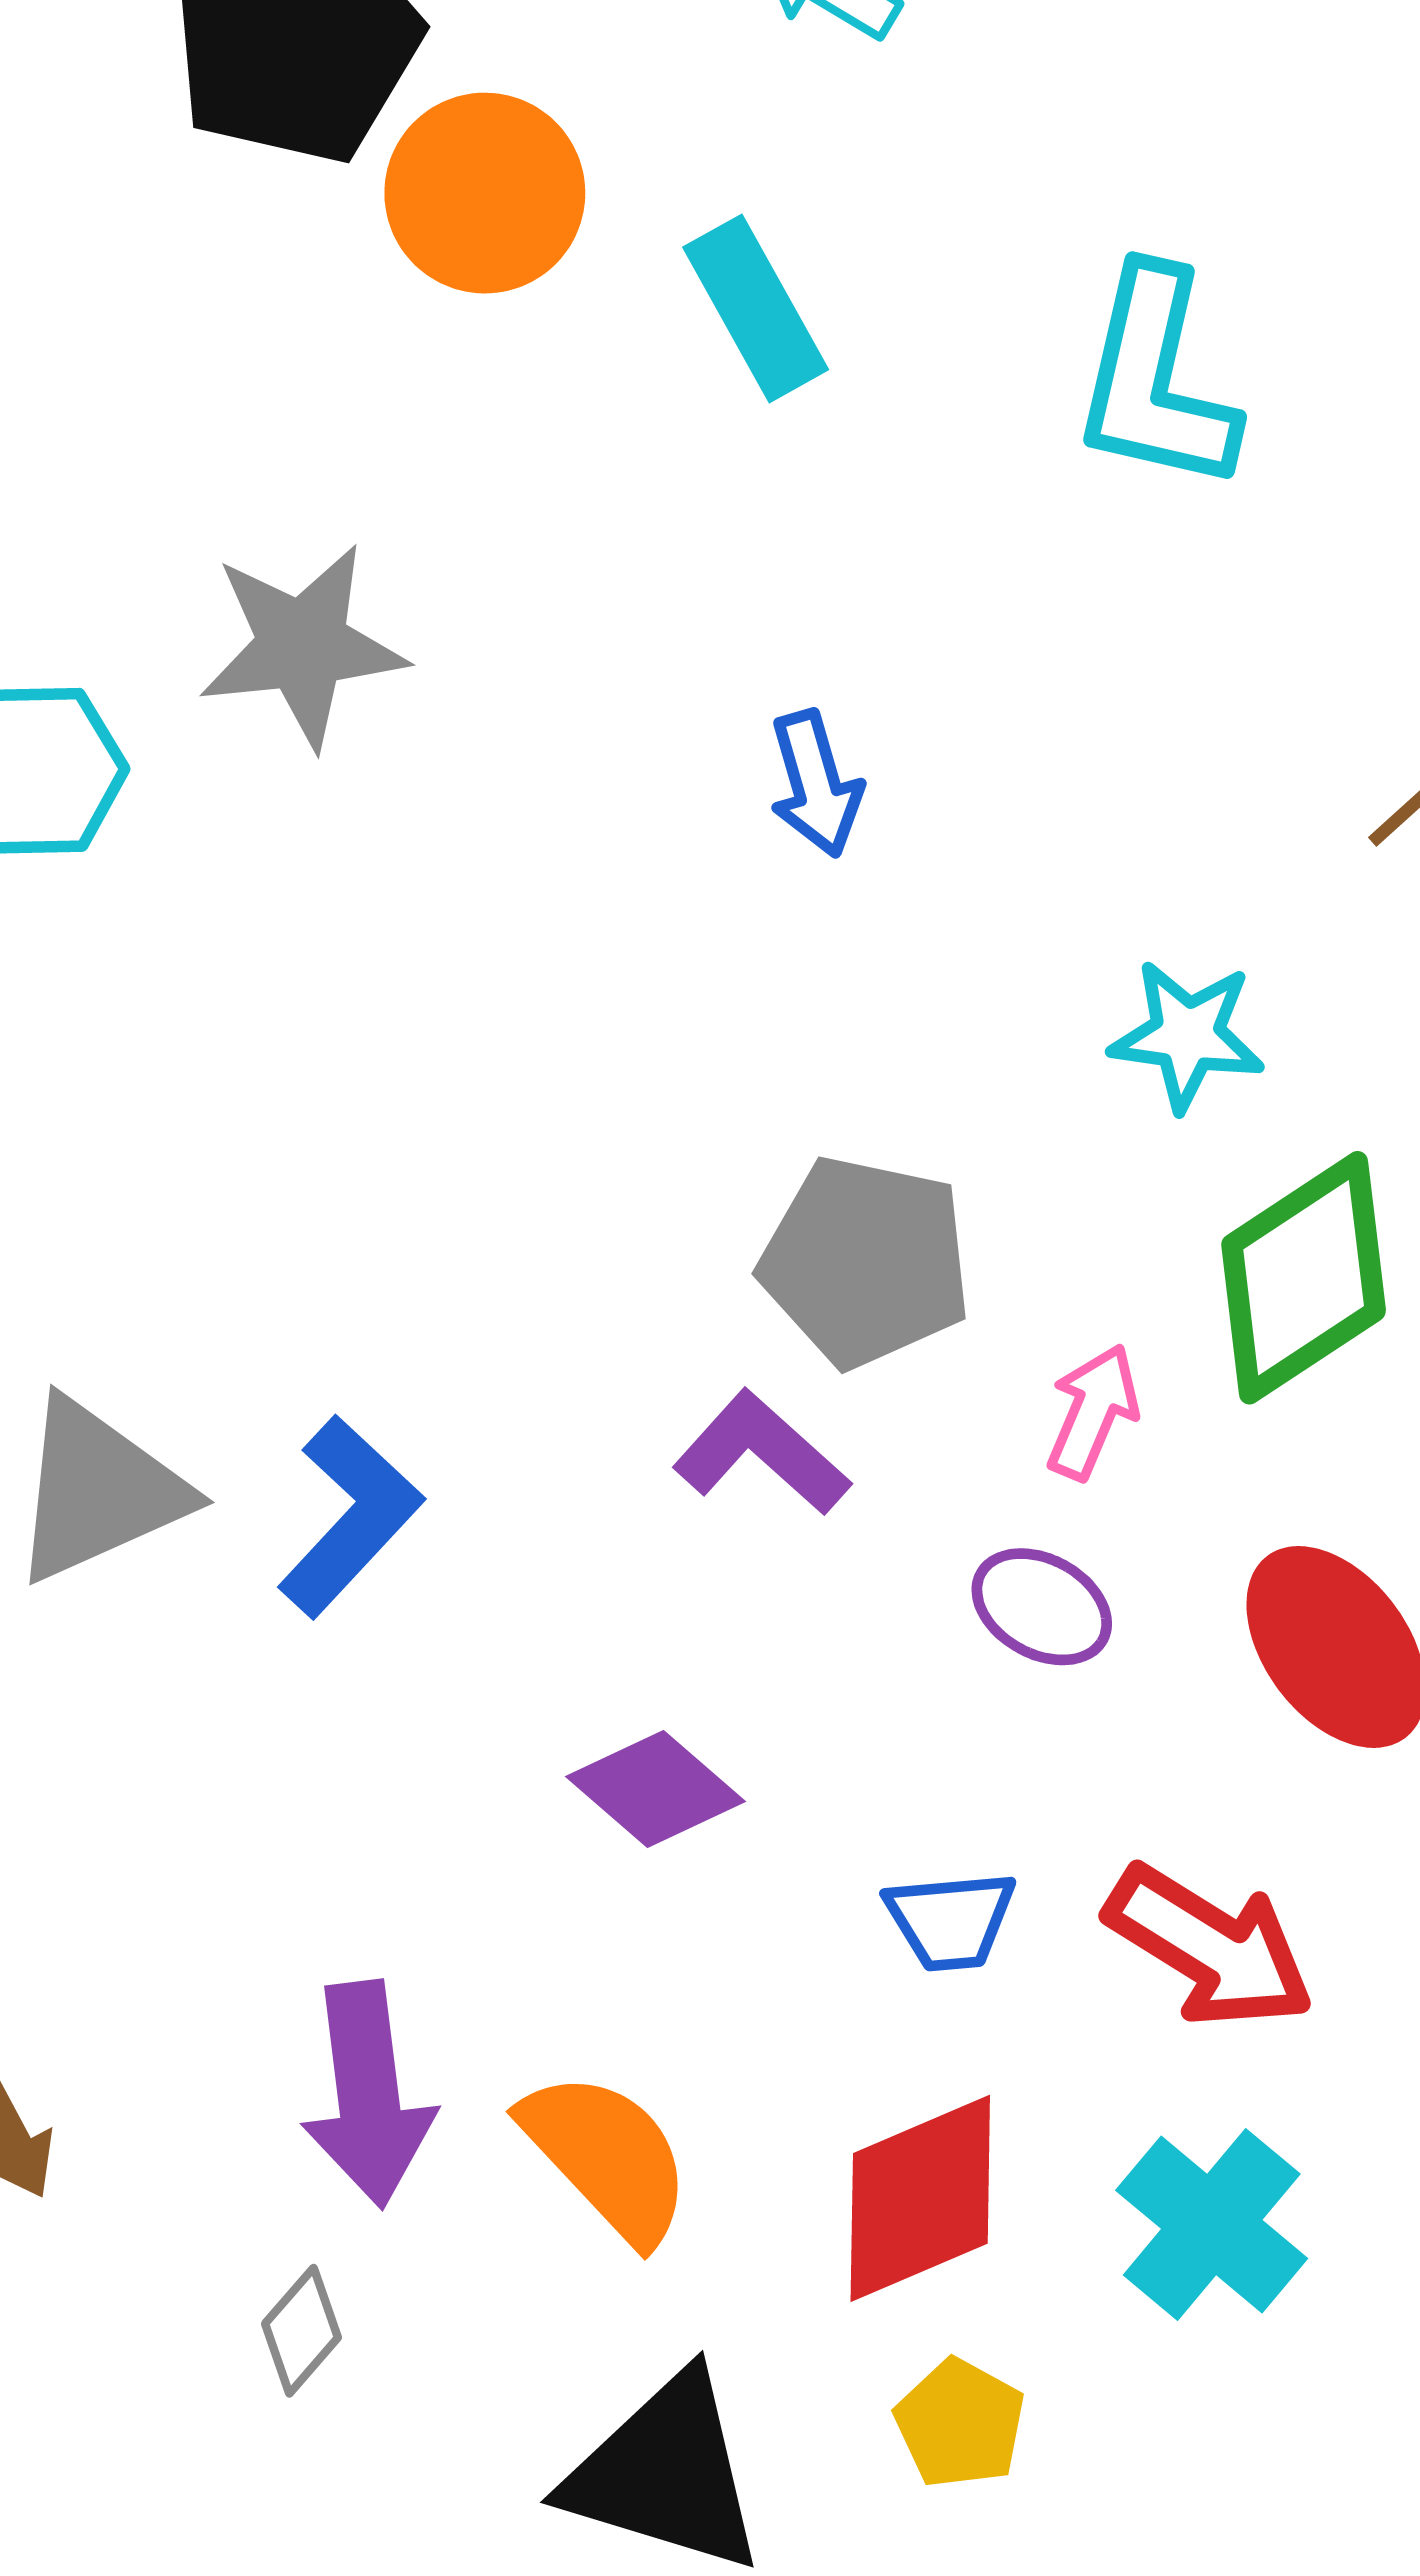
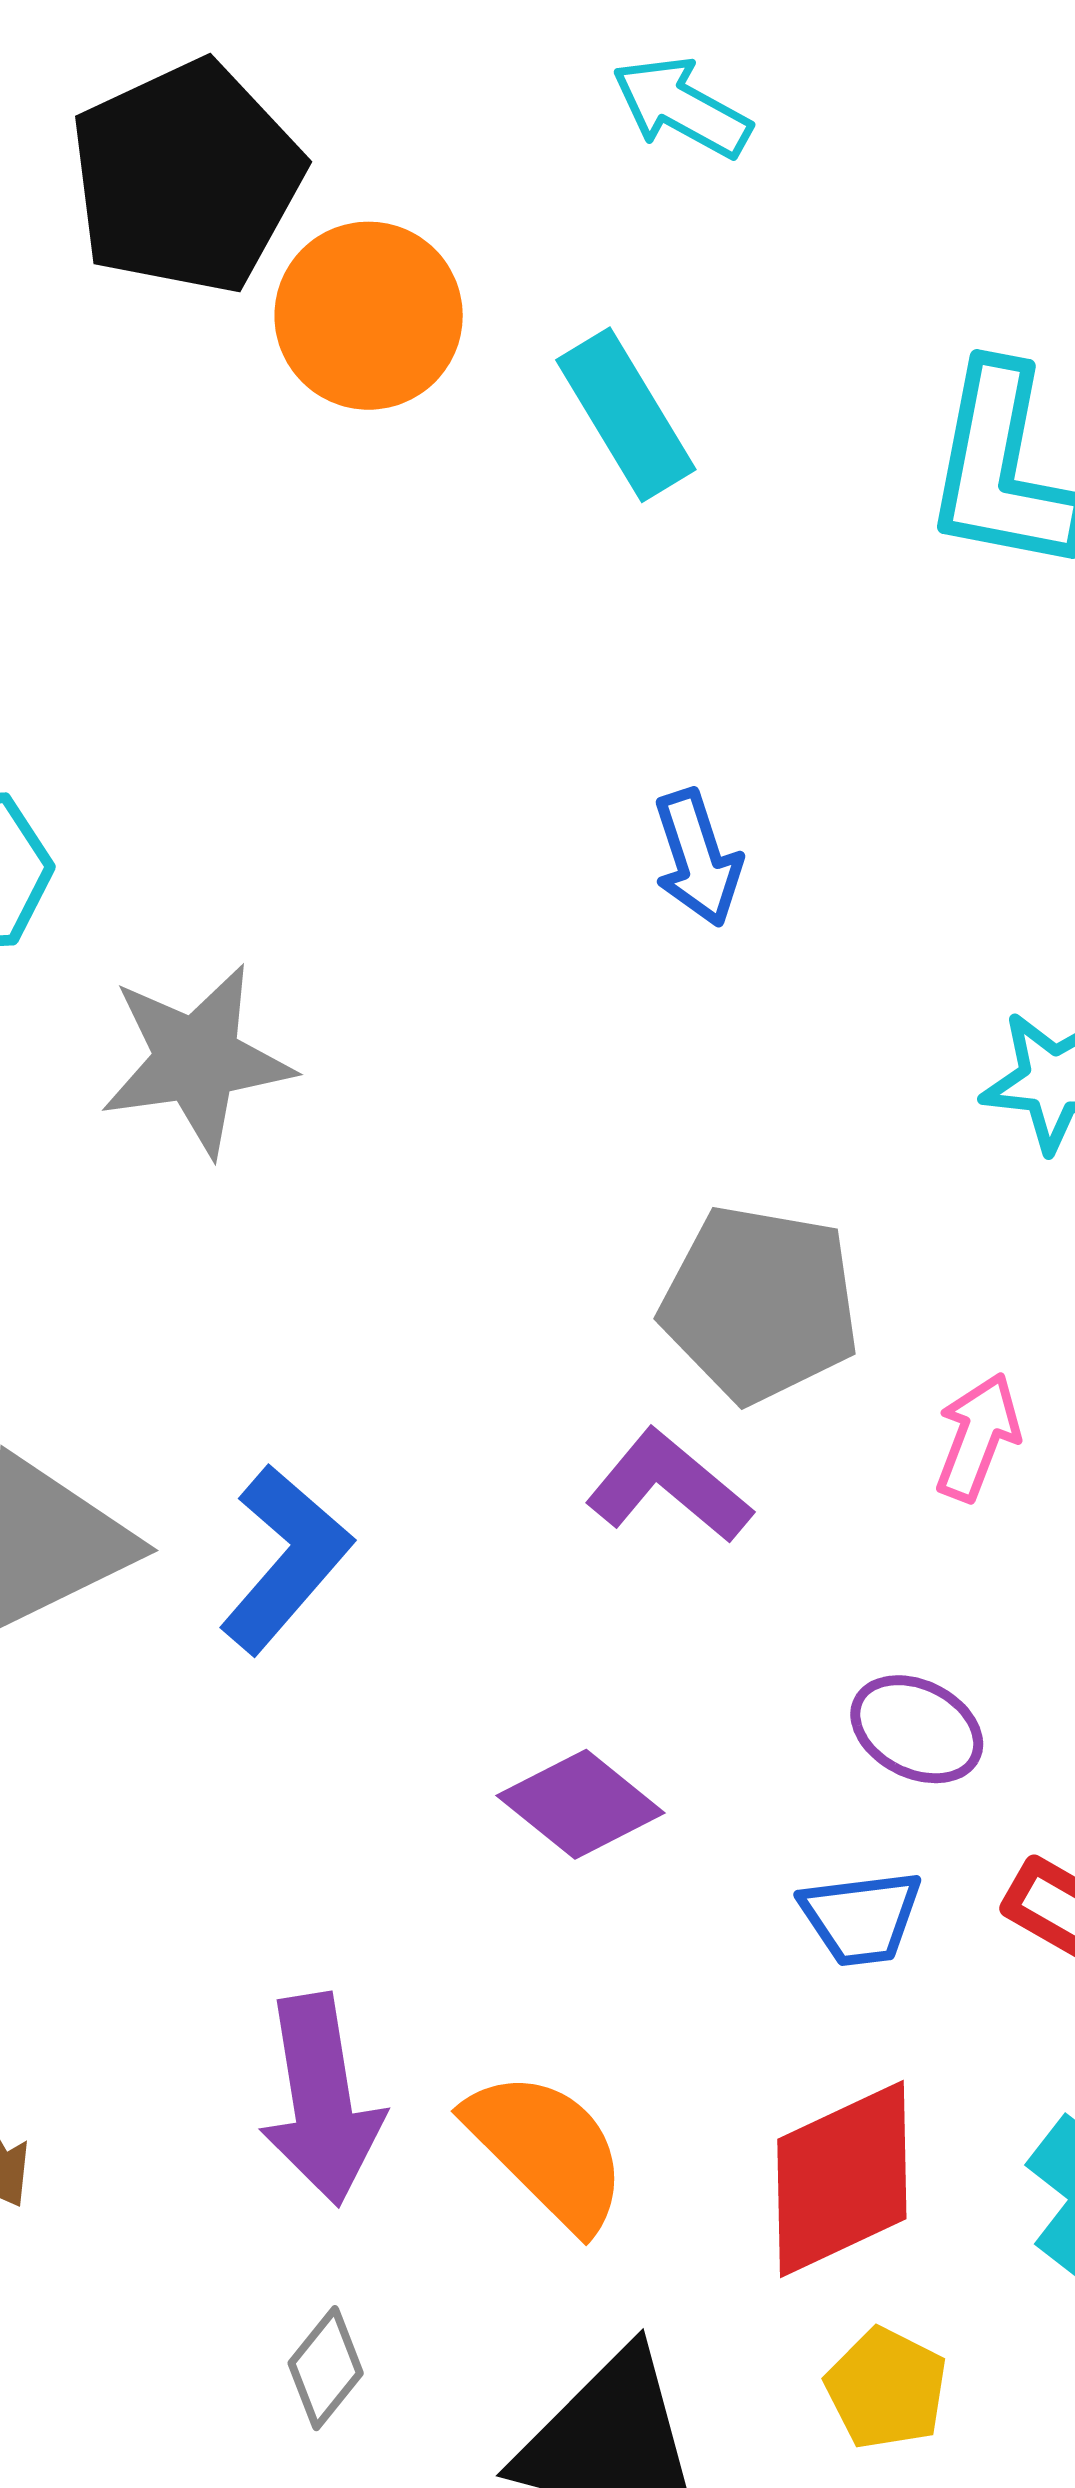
gray star: (302, 646) -> (197, 1060), moved
purple ellipse: (1042, 1607) -> (917, 1729), moved
gray diamond: (302, 2331) -> (326, 2368), moved

